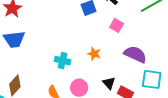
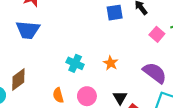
pink square: (117, 25) -> (157, 34), moved

